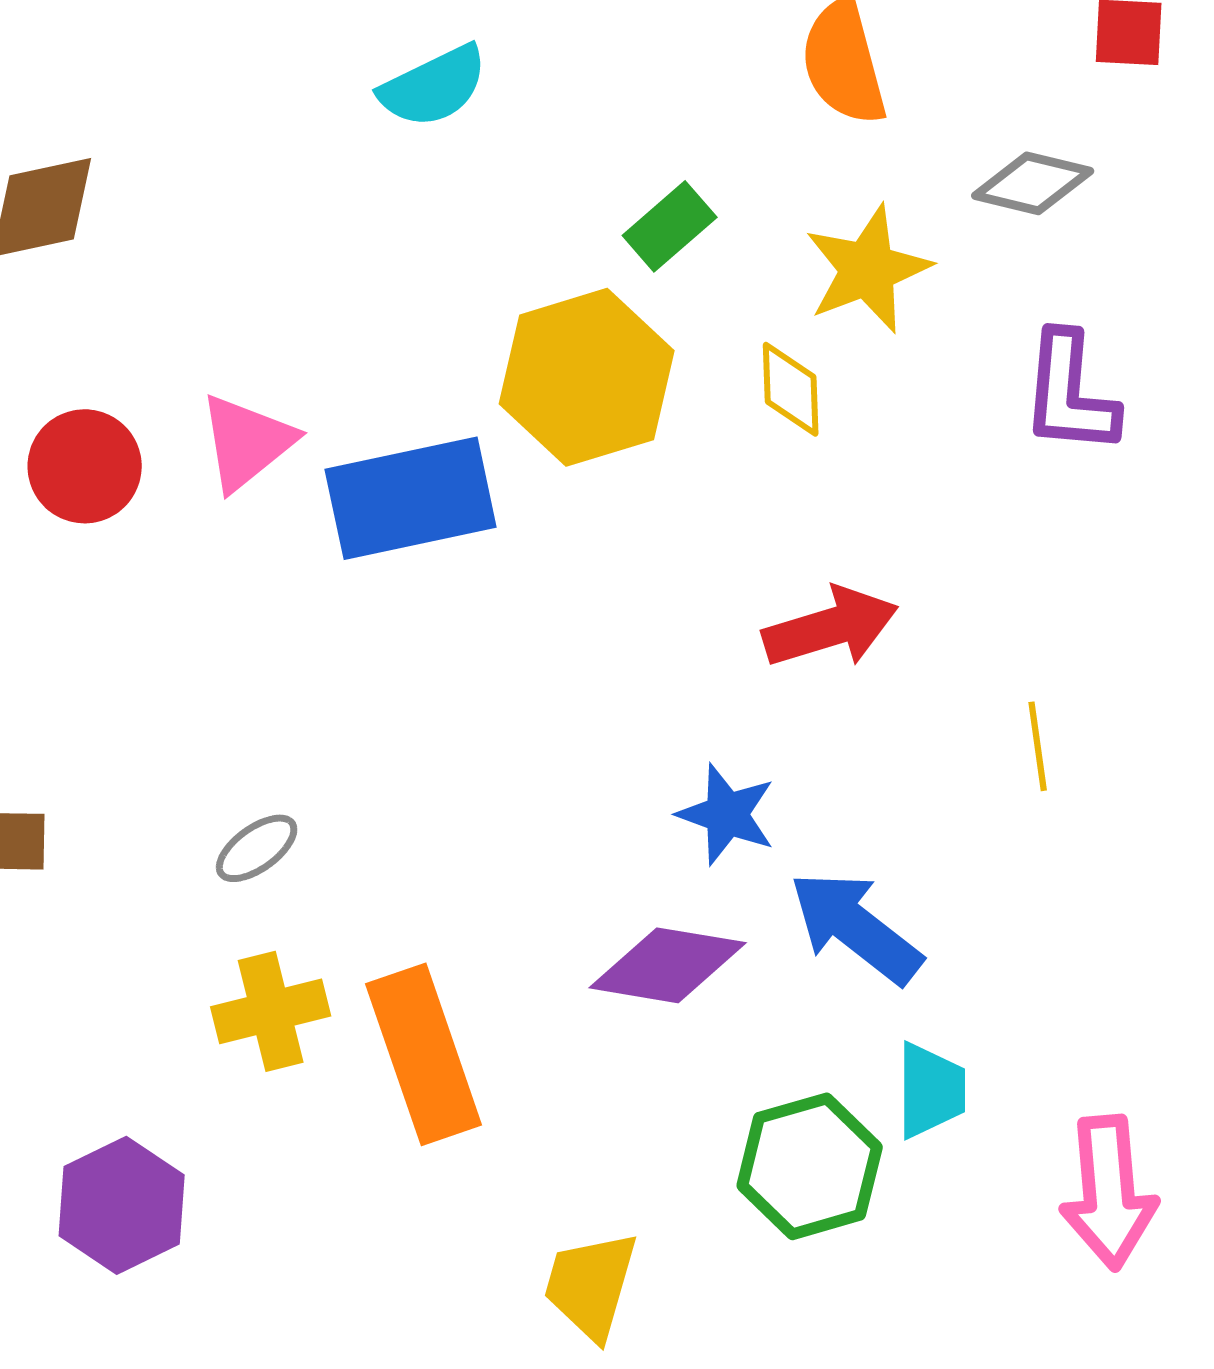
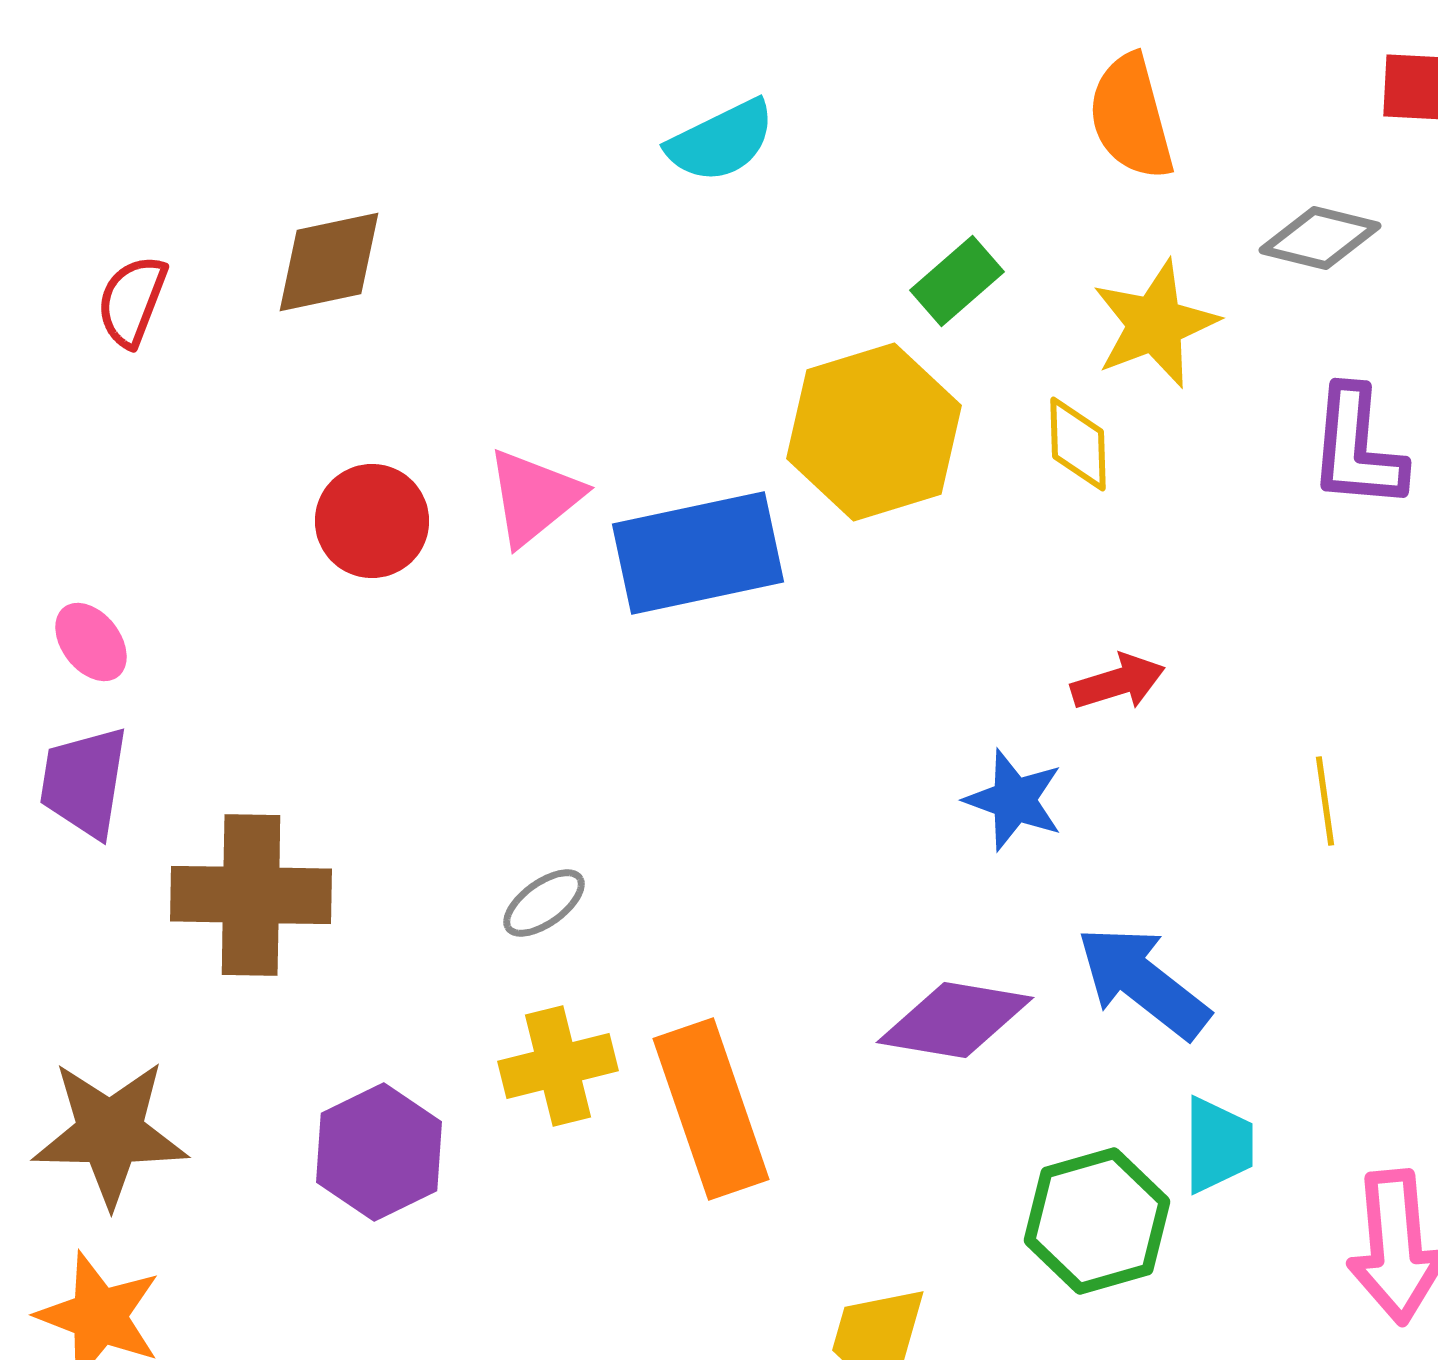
red arrow: (831, 627) -> (1118, 682), size x0.7
blue star: (727, 814) -> (1014, 800), moved
purple hexagon: (122, 1205) -> (379, 1152), moved

